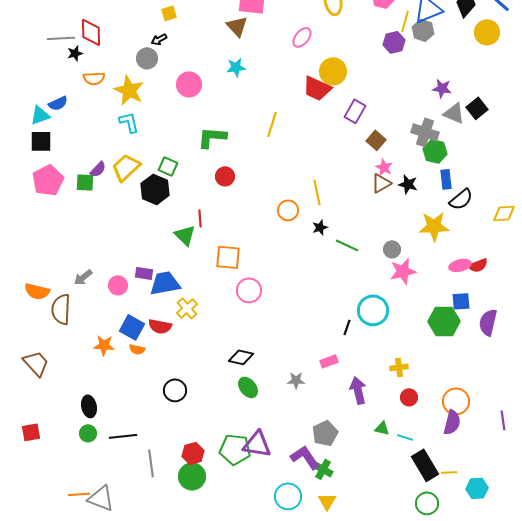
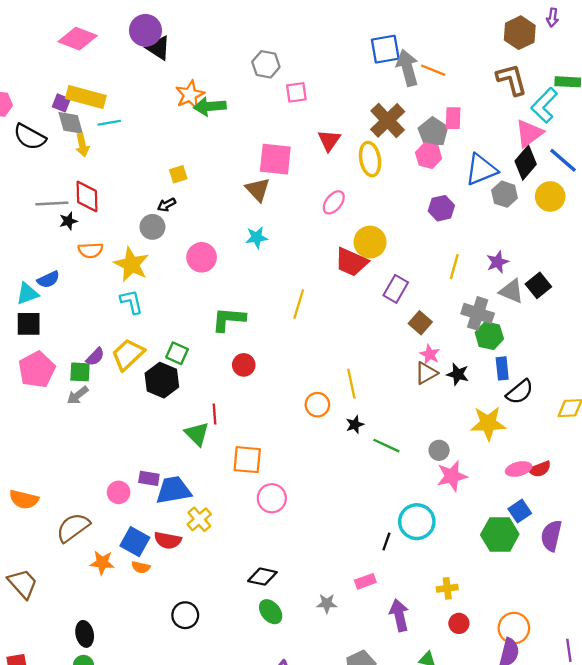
yellow line: (405, 21) -> (454, 267), moved
gray hexagon: (423, 30) -> (505, 194), moved
purple star: (442, 88) -> (498, 262), turned -30
gray arrow: (83, 277) -> (78, 395), moved
blue square: (461, 301) -> (520, 511), turned -30
brown semicircle: (61, 309) -> (73, 527), moved, turned 52

